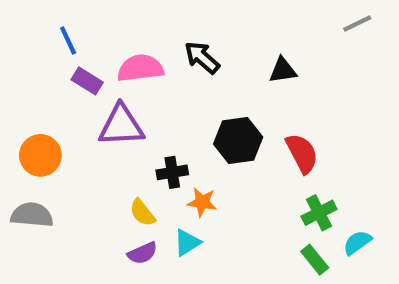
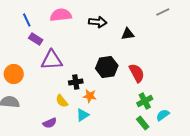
black arrow: (202, 58) -> (98, 22), moved, turned 144
pink semicircle: (140, 68) -> (61, 15), moved
purple semicircle: (142, 253) -> (50, 123), moved

